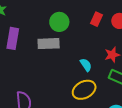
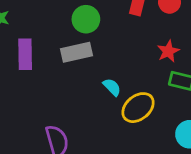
cyan semicircle: (86, 65) -> (112, 87), moved

